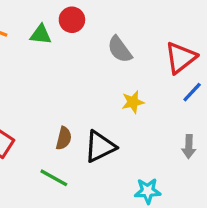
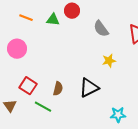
brown semicircle: (64, 138) -> (58, 89), moved
green line: (54, 178) -> (43, 107), moved

